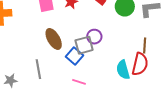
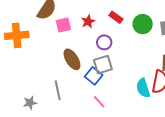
purple circle: (94, 37) -> (104, 42), moved
pink line: (79, 82) -> (99, 102), turned 32

